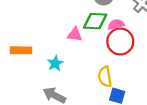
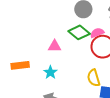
green diamond: (95, 21) -> (79, 32), turned 45
pink triangle: (75, 34) -> (55, 46), moved

